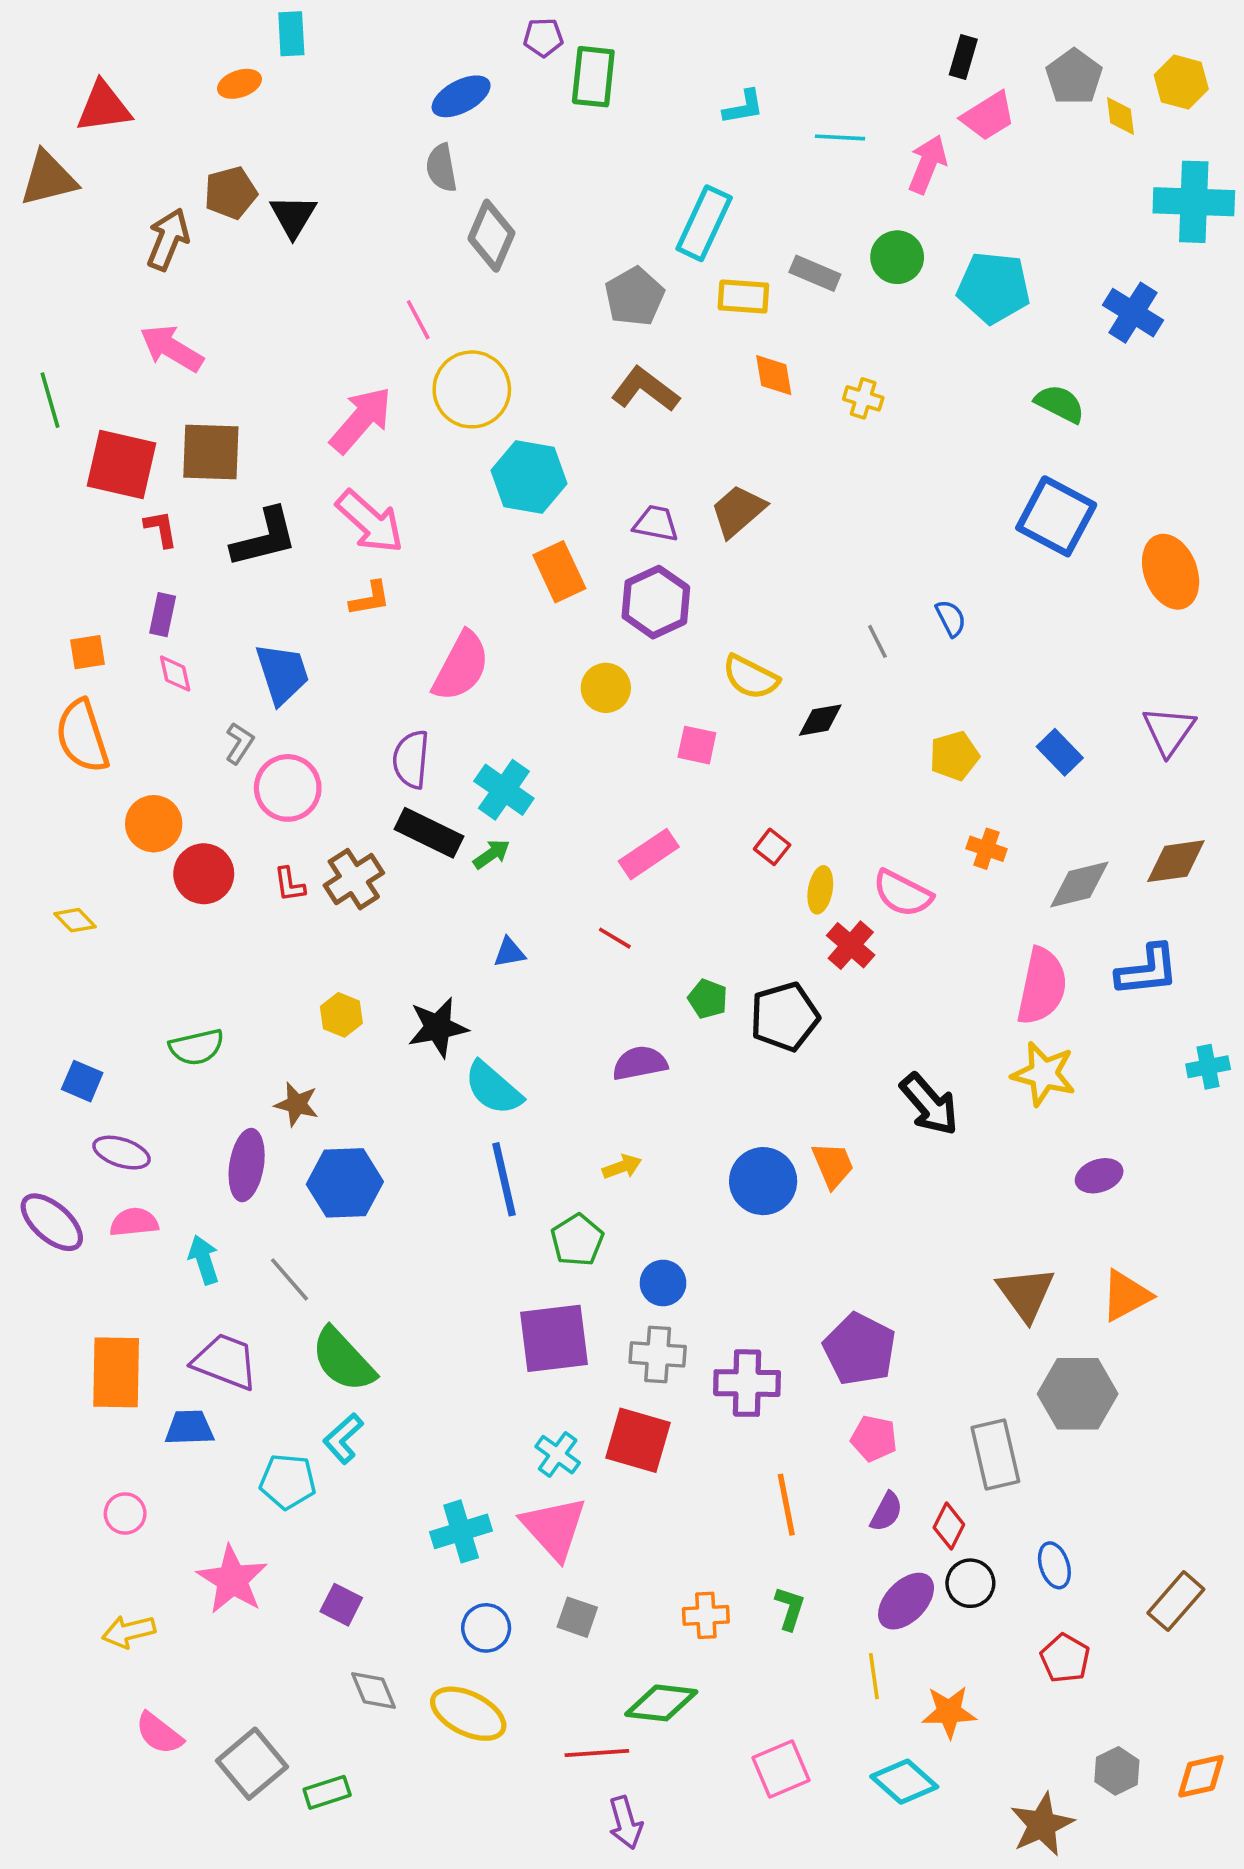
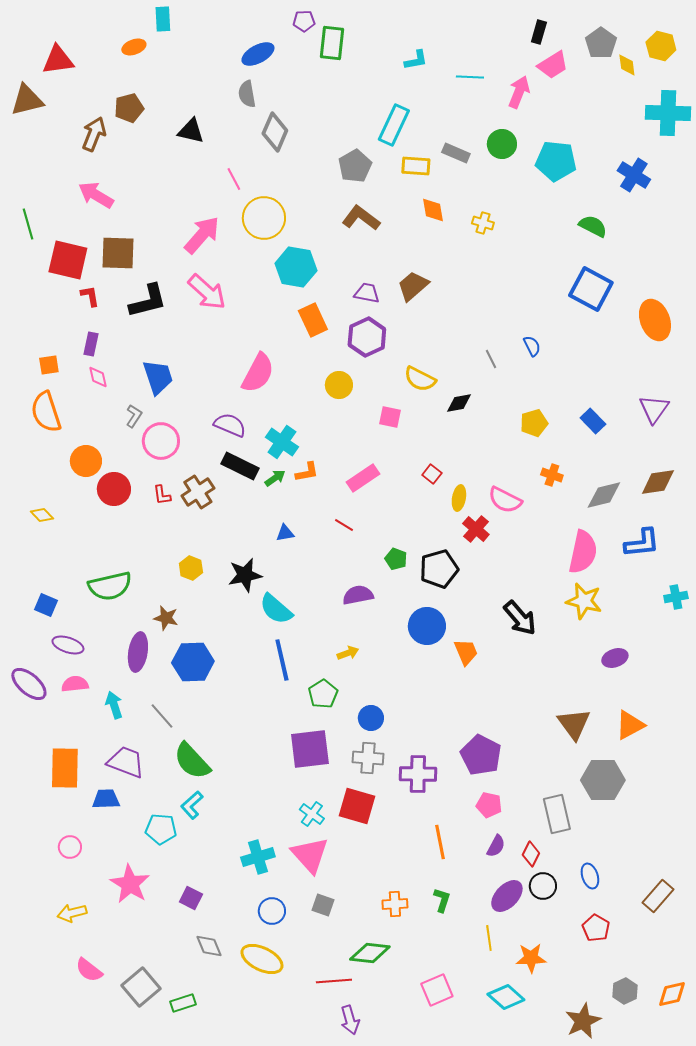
black triangle: (293, 216) -> (191, 131), moved, turned -48
orange L-shape: (370, 599) -> (307, 472), moved
purple semicircle: (411, 759) -> (230, 425), turned 108
green semicircle: (197, 1047) -> (110, 586), size x1.4
blue circle: (763, 1181) -> (427, 626), moved

